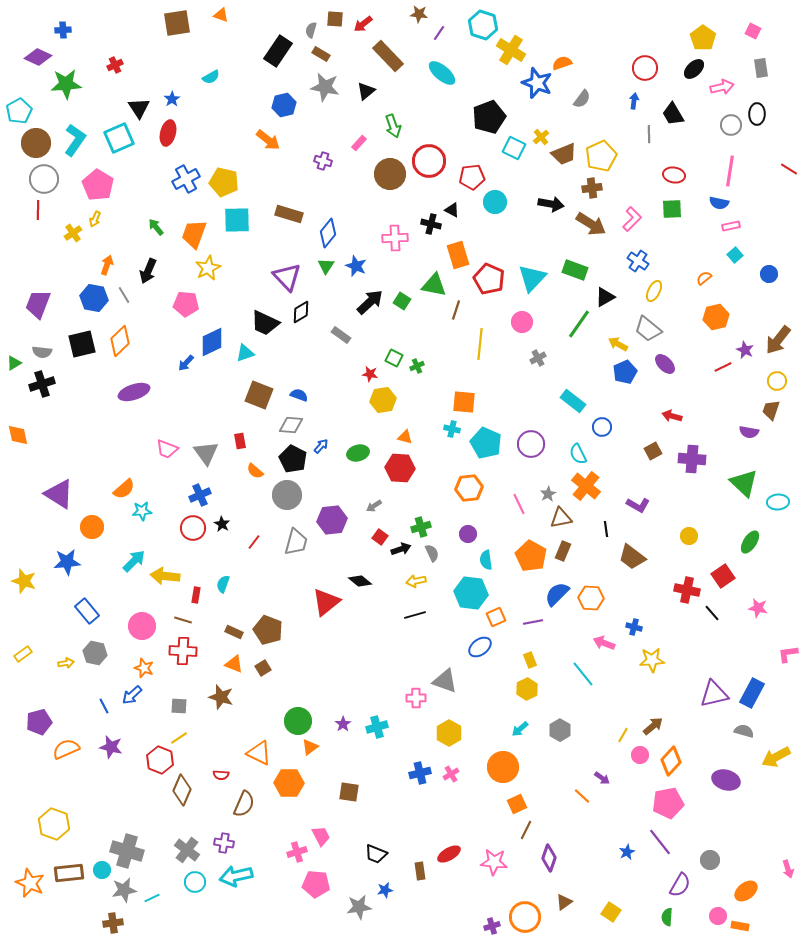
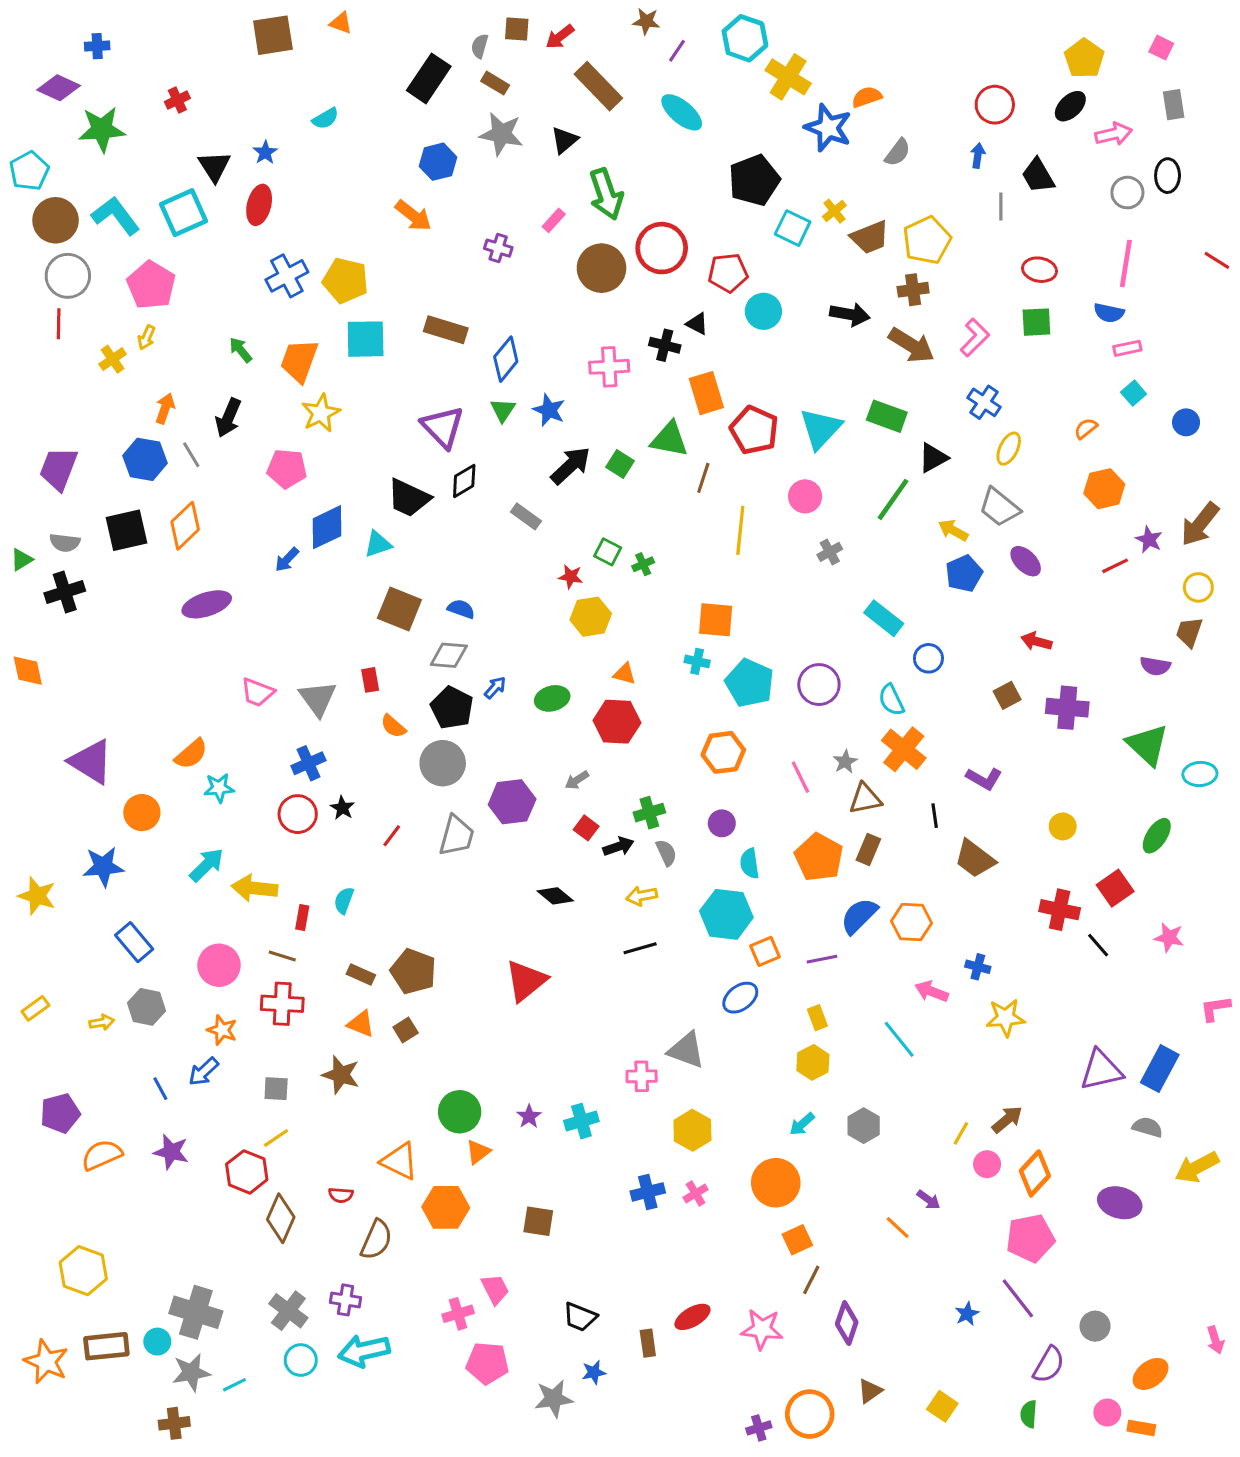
green arrow: (393, 126) -> (606, 194), size x1.4
cyan L-shape: (75, 140) -> (116, 216), turned -72
red triangle: (326, 602) -> (526, 981), moved

